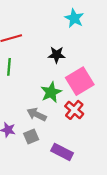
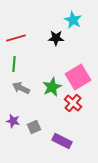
black star: (57, 55) -> (56, 38), moved
gray arrow: (37, 114) -> (21, 88), moved

